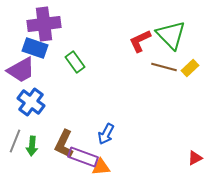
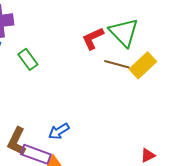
yellow rectangle: (190, 68) -> (143, 65), size x1.5
blue arrow: (106, 134) -> (59, 131), turned 30

